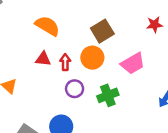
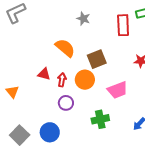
orange semicircle: (47, 26) -> (65, 48), moved
green cross: (108, 95) -> (100, 119), moved

